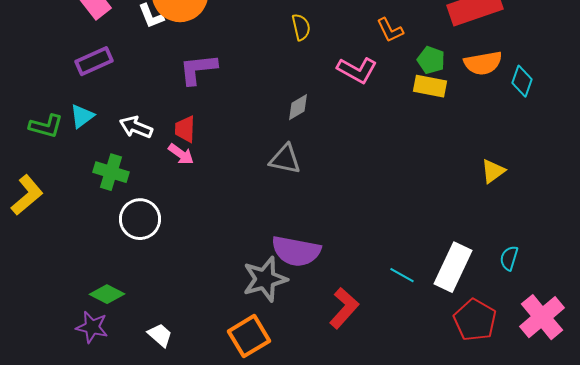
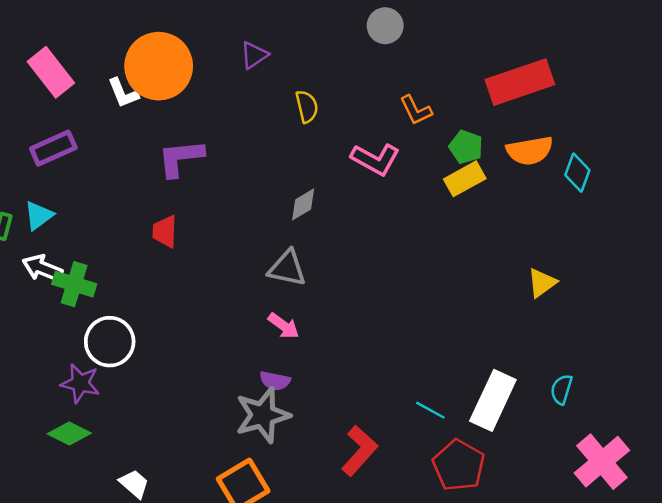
yellow rectangle: (430, 86) -> (465, 179), turned -40
white arrow: (136, 127) -> (42, 268), moved
pink arrow: (181, 154) -> (284, 326), moved
purple semicircle: (296, 251) -> (275, 381), moved, size x0.5
red pentagon: (475, 320) -> (459, 465), moved
purple star: (92, 327) -> (80, 383), moved

